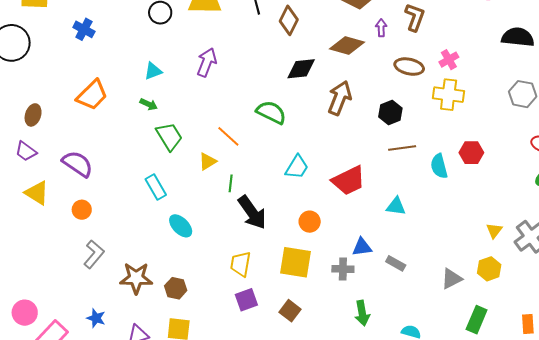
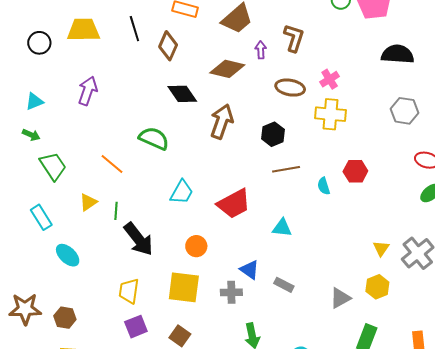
black diamond: (301, 69) -> (182, 94), turned 64
yellow triangle: (208, 161) -> (88, 202), moved
cyan semicircle: (439, 166) -> (324, 186), size x0.7
blue triangle: (362, 247) -> (249, 270), turned 45

